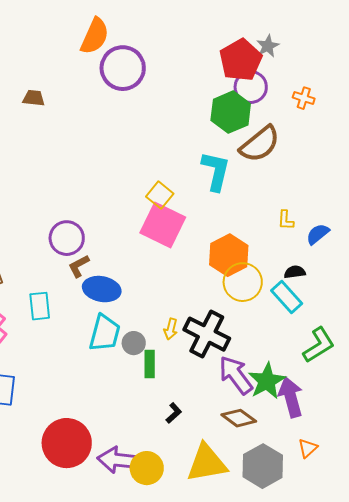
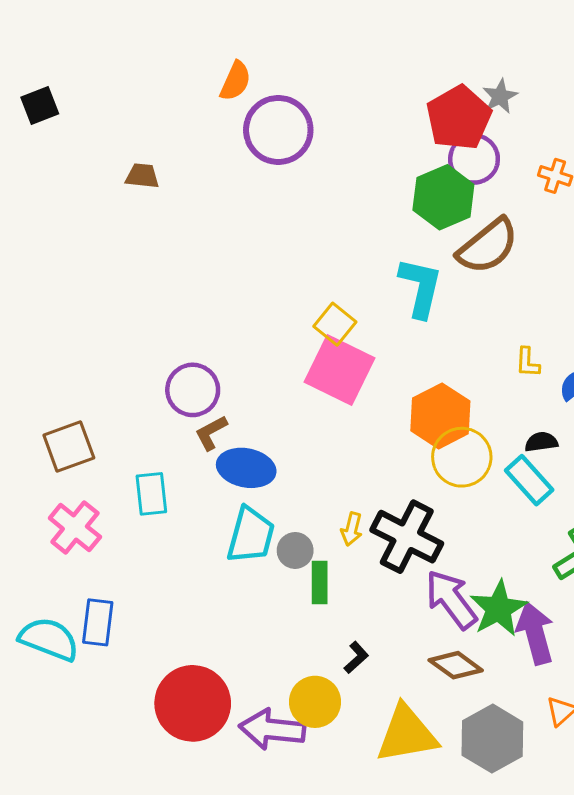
orange semicircle: (95, 36) -> (235, 81), size x0.7
yellow circle: (147, 468) -> (315, 702), moved

